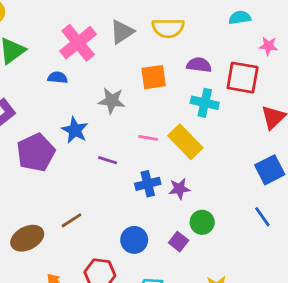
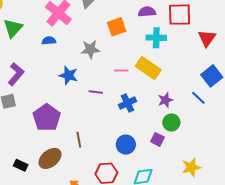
purple pentagon: (36, 153) -> (47, 118), moved
purple star: (179, 189) -> (165, 100), moved
blue line: (262, 217) -> (198, 98), moved
brown line: (72, 220) -> (79, 140), turned -56

